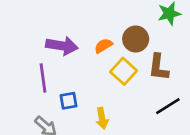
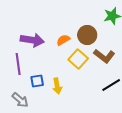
brown L-shape: (158, 67) -> (104, 56), turned -60
yellow arrow: (102, 118) -> (57, 86), moved

